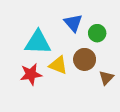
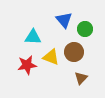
cyan triangle: (38, 42) -> (33, 37), size x0.7
brown triangle: (106, 78) -> (81, 78), moved

